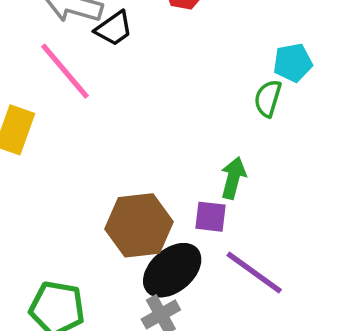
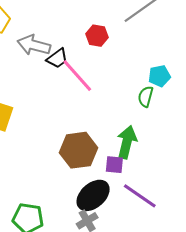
pink line: (65, 71) -> (77, 75), moved
green arrow: (233, 178) -> (127, 142), size x1.4
brown hexagon: (139, 225) -> (78, 150), moved

